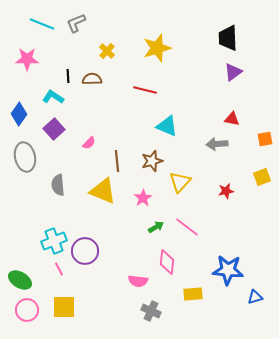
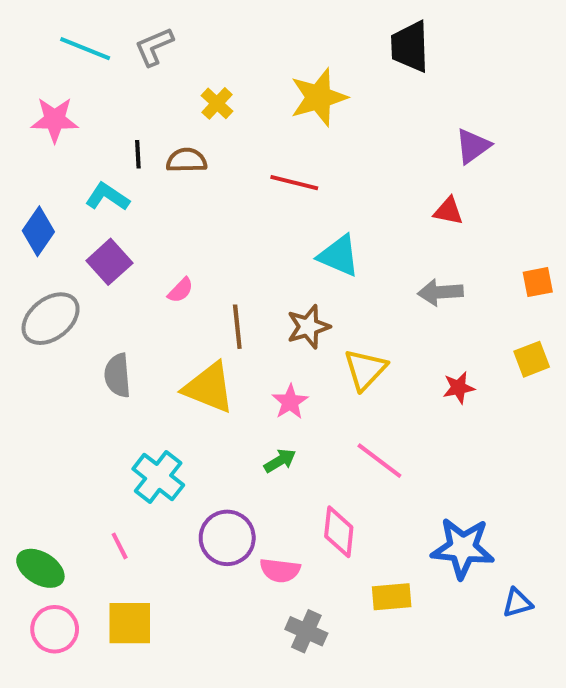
black trapezoid: (228, 38) -> (410, 47), moved
red triangle: (232, 119) -> (448, 211), moved
gray ellipse: (25, 157) -> (51, 319), turned 64
green arrow: (156, 227) -> (280, 461), moved
cyan cross: (54, 241) -> (158, 477), moved, turned -30
purple circle: (85, 251) -> (227, 538), moved

